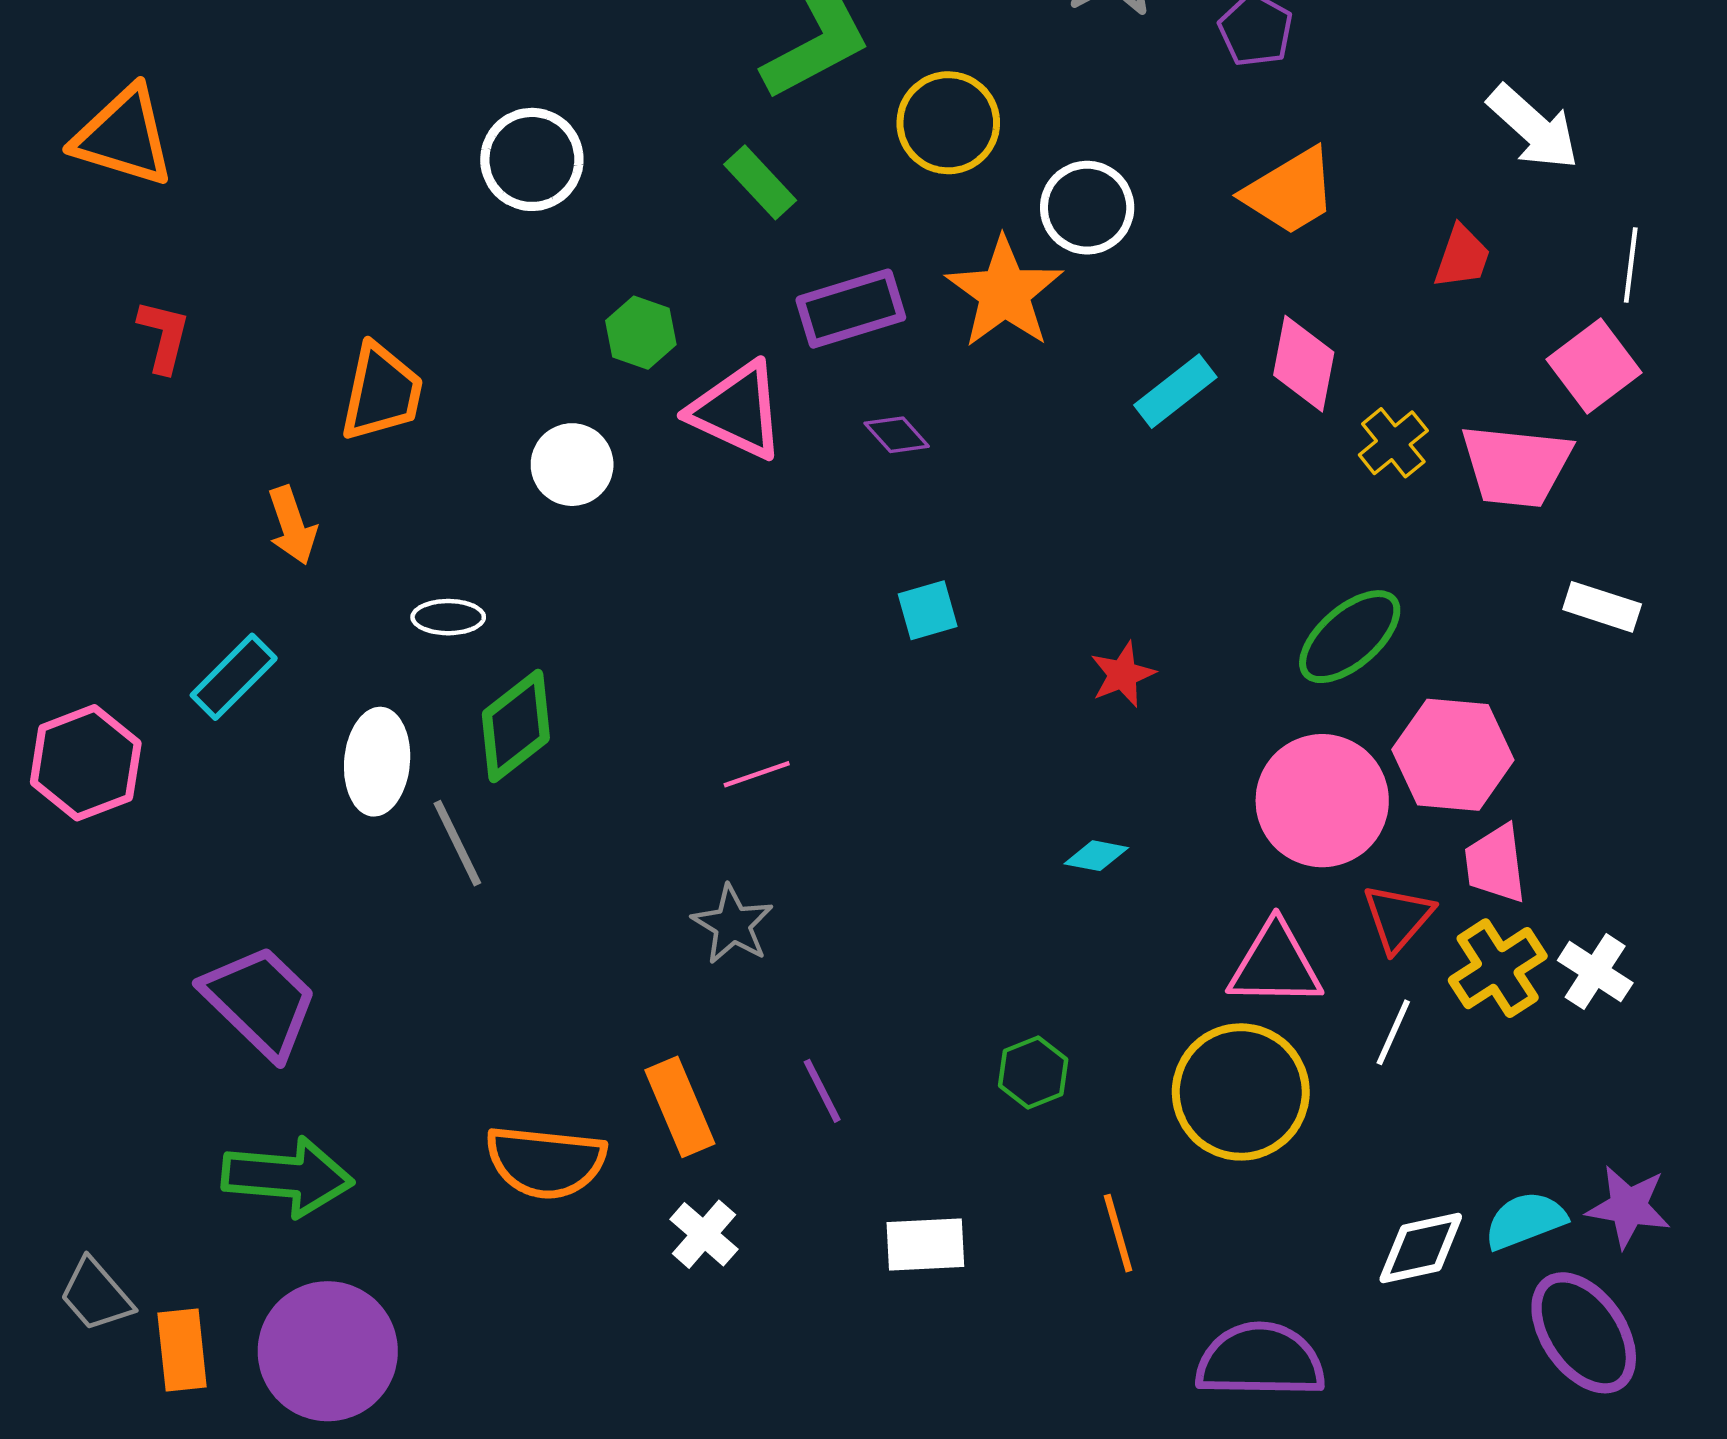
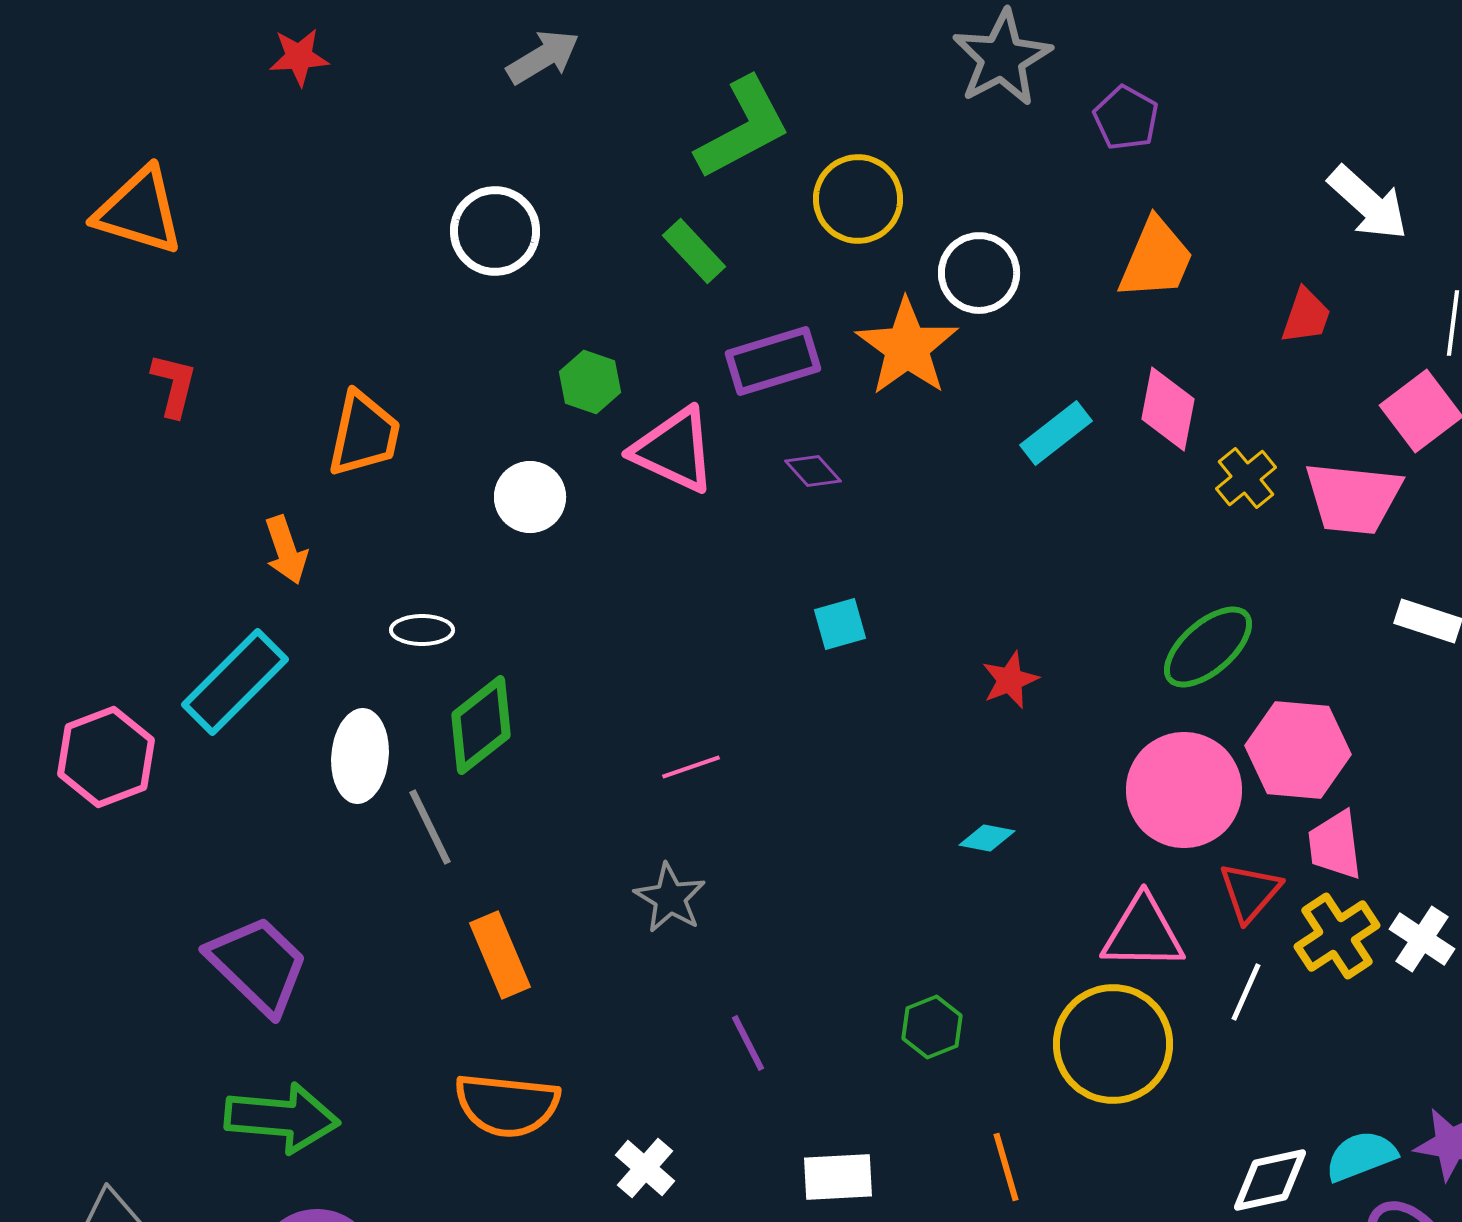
orange trapezoid: (1290, 192) -> (1156, 259), turned -36
cyan rectangle: (234, 677) -> (235, 682), size x1.4
orange rectangle: (680, 1107) -> (500, 955), moved

